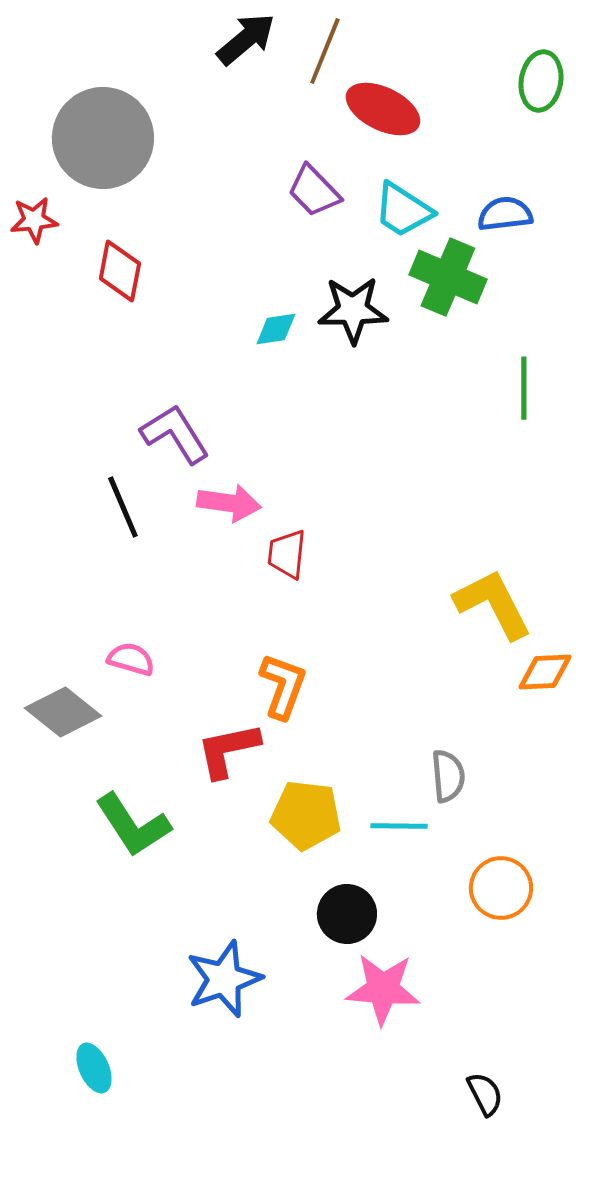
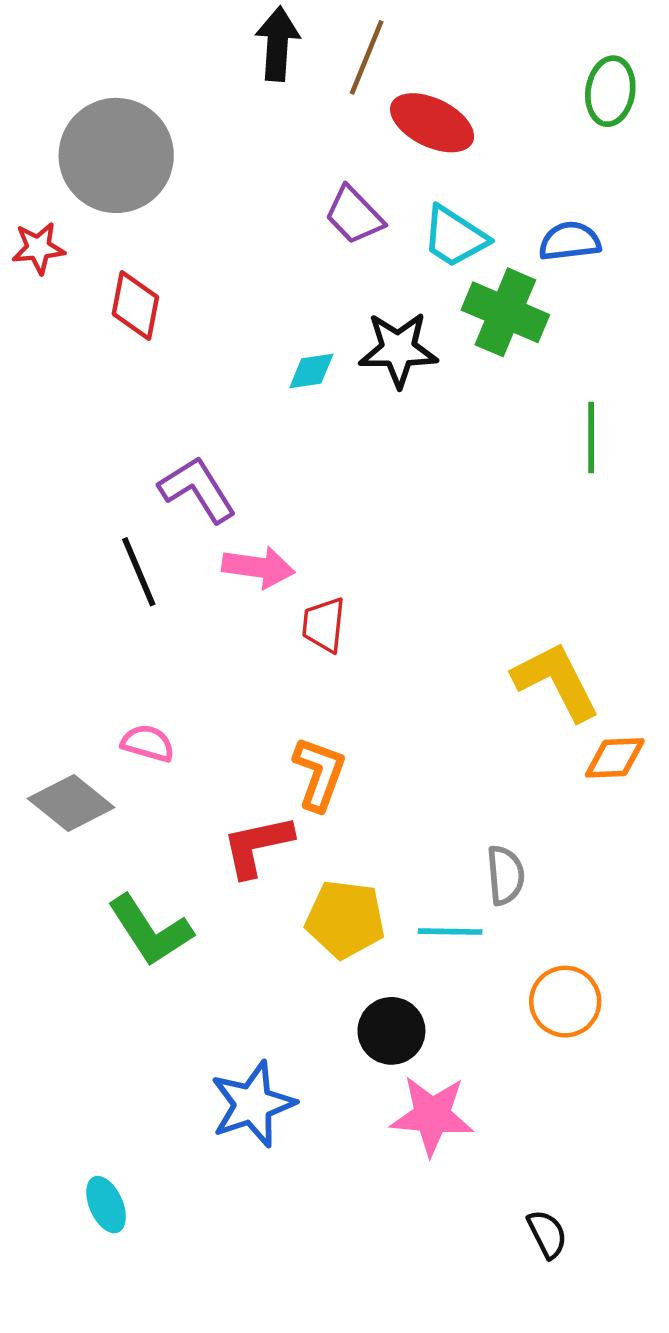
black arrow: (246, 39) -> (278, 44), turned -46

